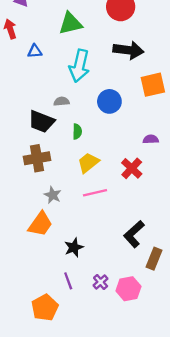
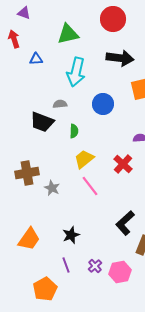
brown cross: (37, 158) -> (27, 173), moved
pink line: (95, 193) -> (90, 186), turned 65
orange trapezoid: (40, 224) -> (29, 239), moved

